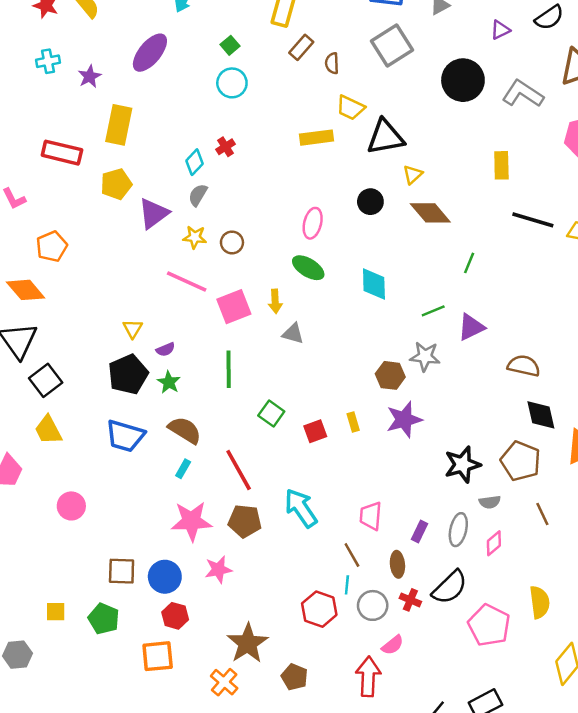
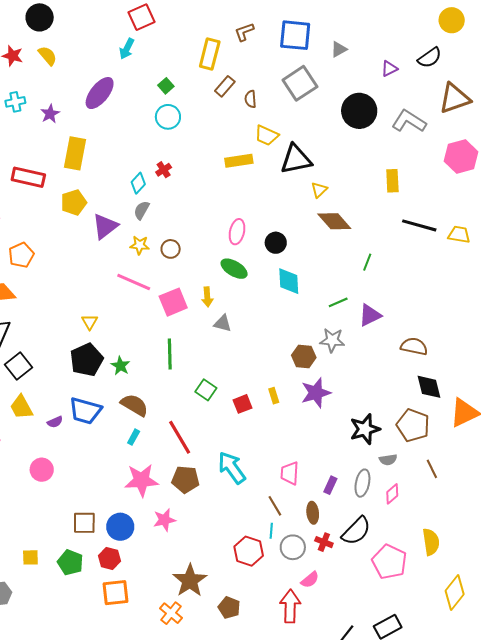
black circle: (370, 202) -> (276, 243), moved
purple semicircle: (165, 349) -> (55, 422), moved
red hexagon: (175, 616) -> (109, 558), moved

